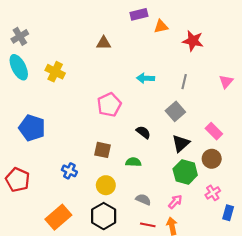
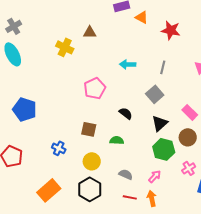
orange triangle: (161, 26) -> (142, 17), turned 40
yellow cross: (55, 72) -> (65, 47), moved

